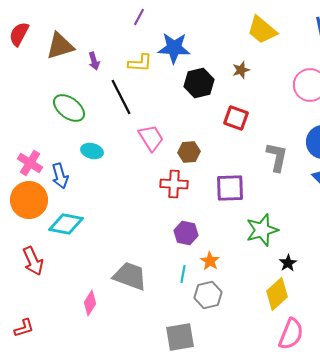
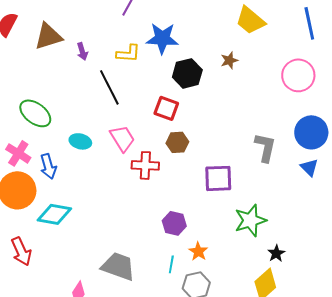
green ellipse: (69, 108) -> (35, 113), moved
red square: (236, 118) -> (166, 108), moved
pink trapezoid: (151, 138) -> (122, 138), moved
red cross: (174, 184) -> (145, 165), moved

